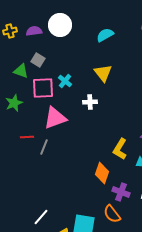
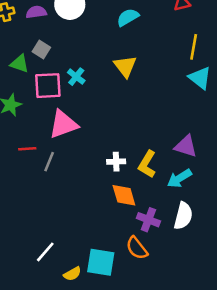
white cross: (90, 102) -> (116, 162), moved
orange diamond: (102, 173) -> (124, 195), turned -35

